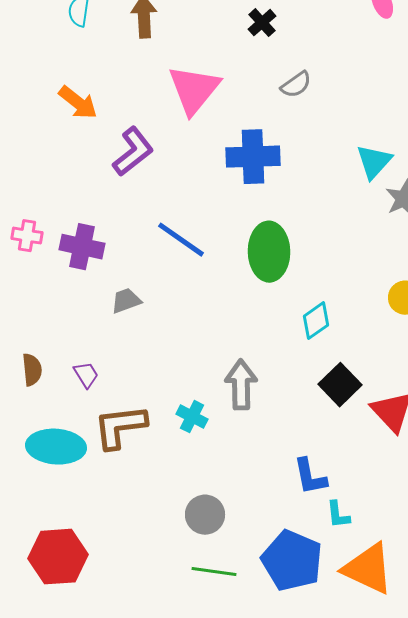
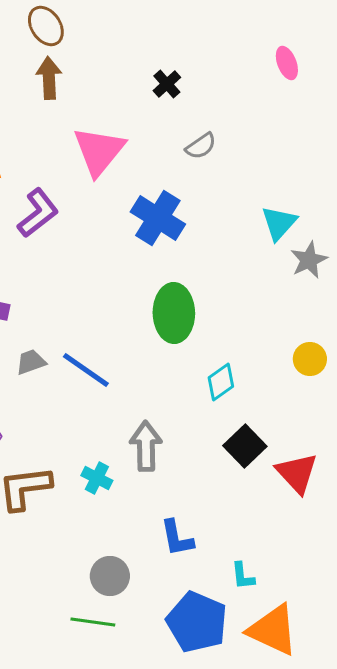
blue cross: (253, 157) -> (158, 218), turned 34
blue line: (181, 240) -> (86, 370), moved
blue L-shape: (310, 477) -> (177, 538), moved
green line: (214, 572) -> (93, 622), moved

